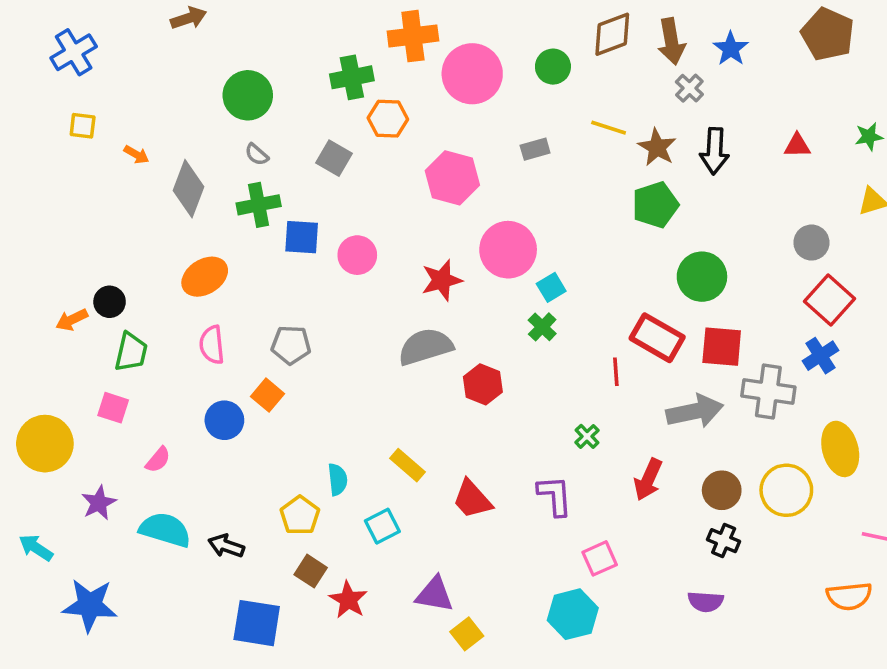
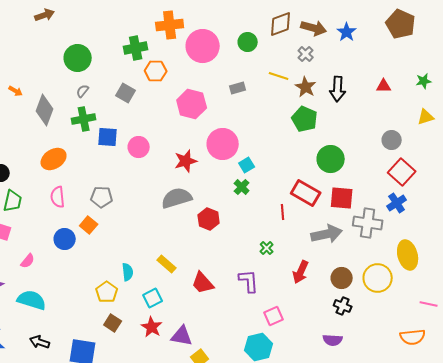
brown arrow: (671, 41) -> (314, 28), turned -65
gray cross: (689, 88) -> (306, 54), moved
gray semicircle: (257, 155) -> (83, 91), turned 88
green pentagon: (655, 205) -> (305, 119), turned -30
black arrow: (226, 546) -> (40, 342), moved
red star: (348, 600) -> (152, 327), moved

